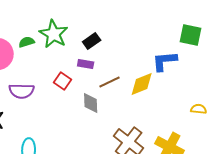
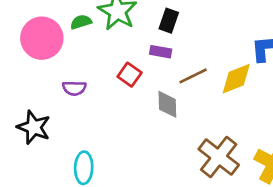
black rectangle: (92, 41) -> (169, 21), turned -36
purple semicircle: (22, 91) -> (74, 88), size x0.7

